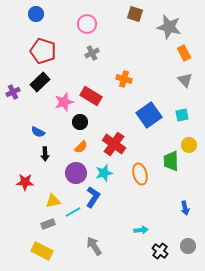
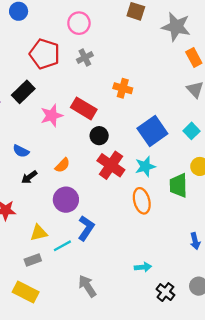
red pentagon: (43, 51) -> (45, 54), moved
cyan square: (182, 115) -> (191, 131), turned -32
black circle: (80, 122) -> (99, 136), moved
orange semicircle: (81, 147) -> (62, 165), moved
black arrow: (45, 154) -> (29, 177), turned 56
cyan star: (104, 173) -> (145, 166), moved

